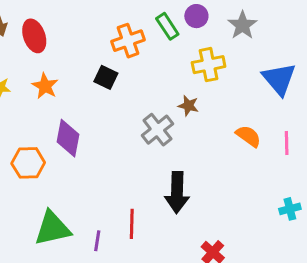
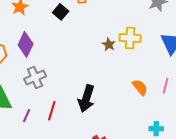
yellow cross: (209, 65) -> (130, 38), moved
gray cross: (157, 130) -> (35, 78), moved
orange semicircle: (248, 136) -> (140, 87), moved

